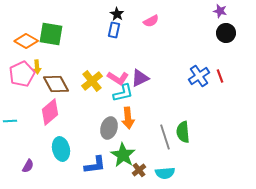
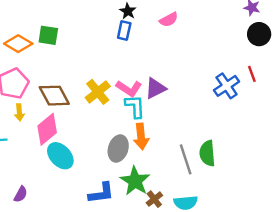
green square: (51, 34) -> (48, 35), size x0.7
yellow arrow: (37, 67) -> (19, 112), moved
red line: (220, 76) -> (252, 74), moved
cyan L-shape: (123, 93) -> (135, 106), turned -80
cyan ellipse: (61, 149) -> (60, 156), moved, turned -30

